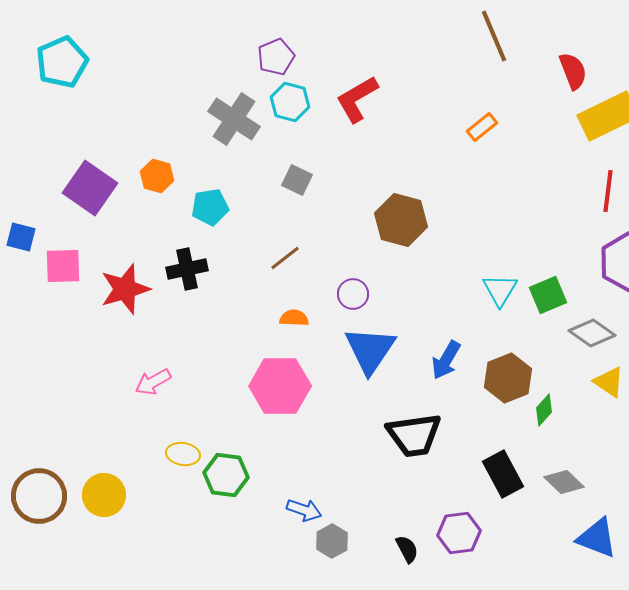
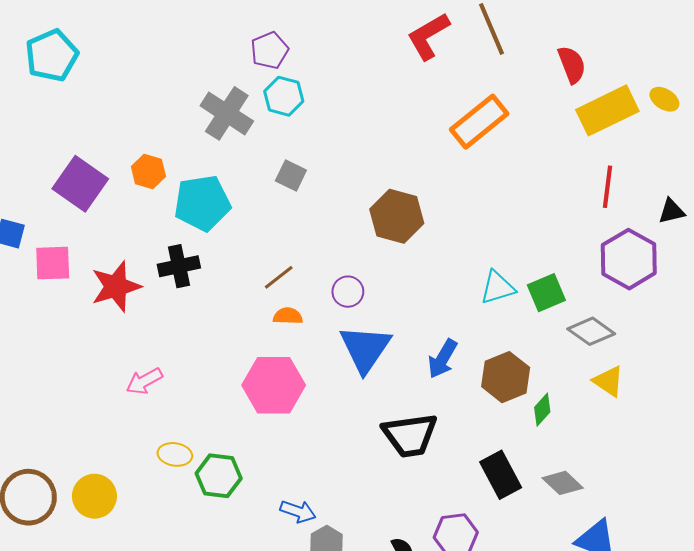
red L-shape: (357, 99) -> (428, 36), moved
orange rectangle: (482, 127) -> (479, 122), size x1.8
cyan pentagon: (210, 207) -> (202, 203), size x1.5
brown line: (285, 258) -> (279, 277), moved
cyan triangle: (500, 290) -> (498, 288), turned 42

